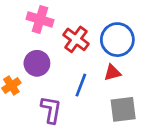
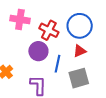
purple circle: (37, 63) -> (38, 51), moved
gray square: (123, 109) -> (79, 78), moved

